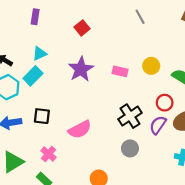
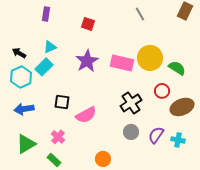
red square: (82, 28) -> (88, 24), turned -32
yellow circle: (151, 66) -> (150, 58), size x1.6
pink rectangle: (120, 71) -> (122, 63), size x1.6
black square: (42, 116) -> (62, 102), moved
purple semicircle: (158, 125) -> (156, 135), moved

